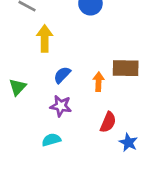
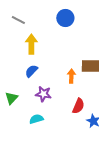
blue semicircle: (62, 75) -> (31, 71), moved
green triangle: (18, 87) -> (11, 98), moved

